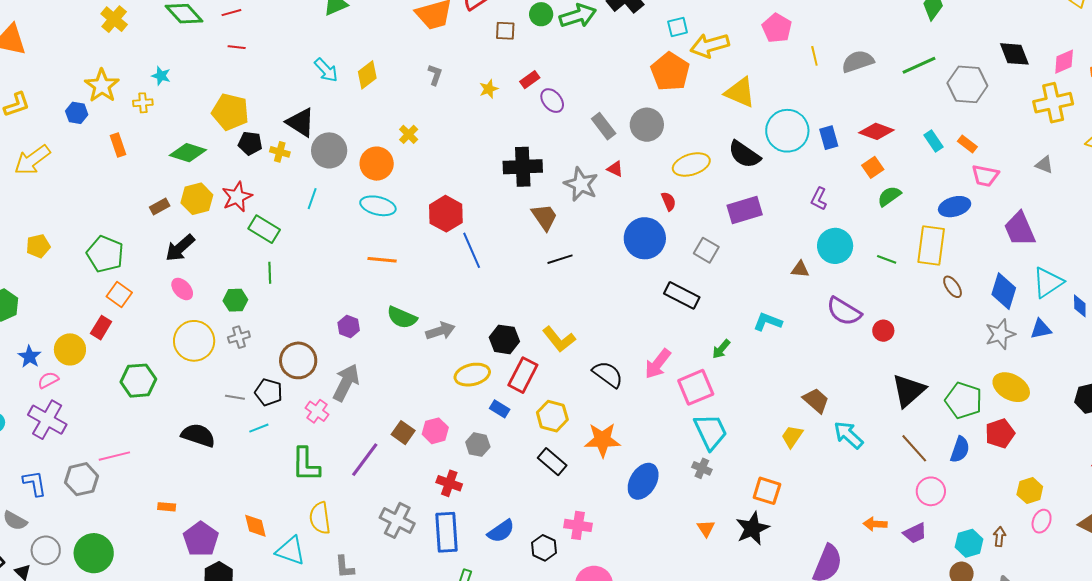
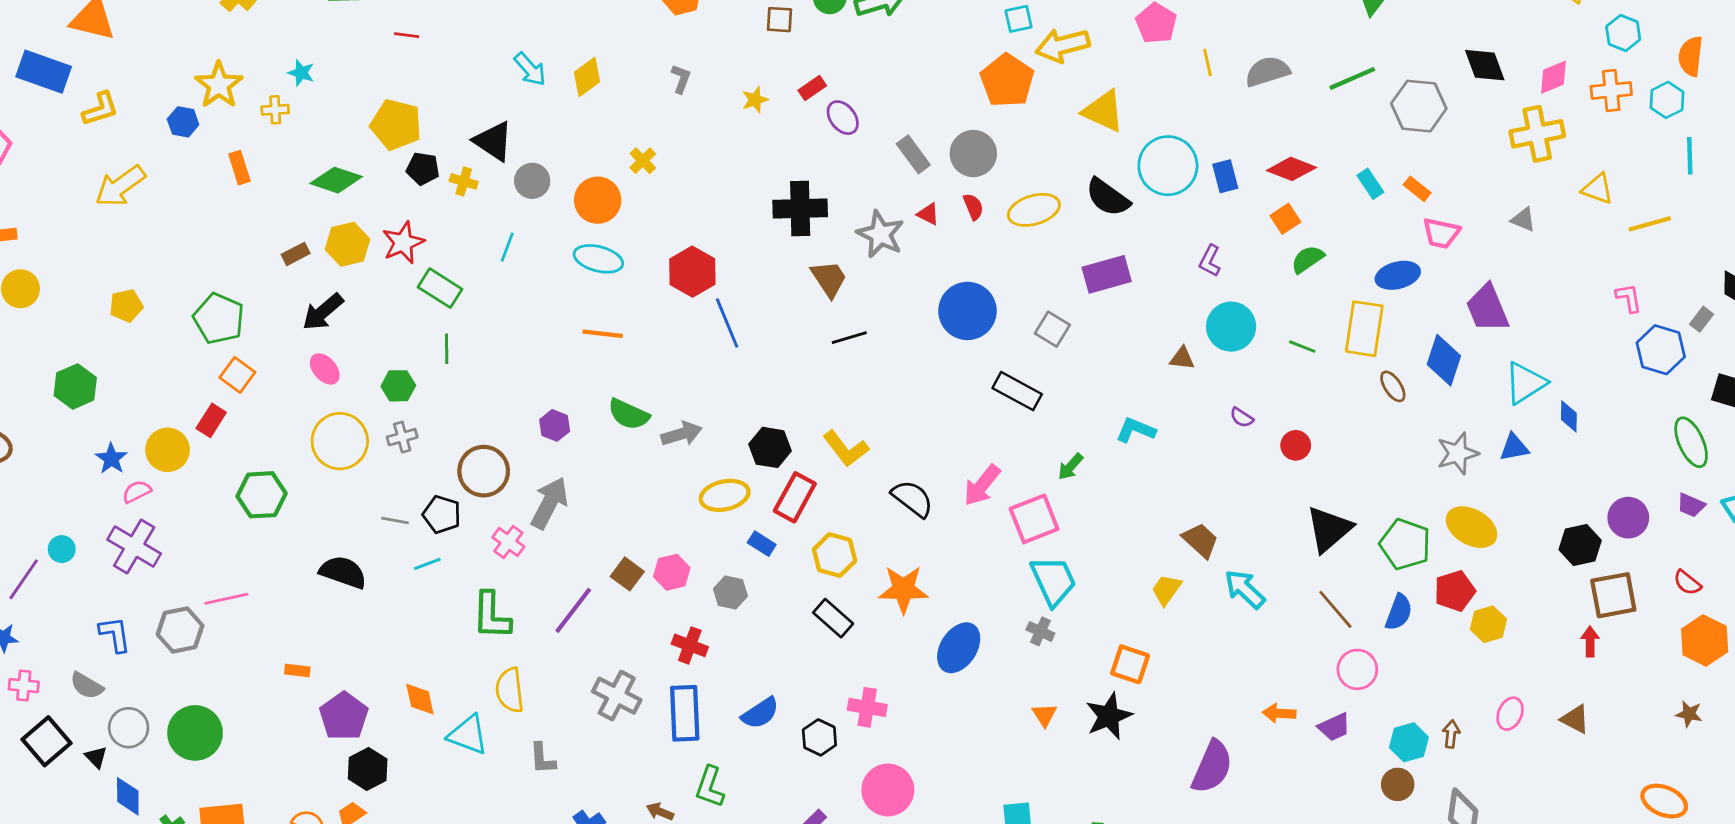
gray circle: (329, 150) -> (532, 181), size x0.7
red semicircle: (669, 201) -> (973, 207), moved
blue diamond: (1004, 291) -> (1444, 360), moved
purple semicircle: (844, 311) -> (1242, 417), size x0.5
yellow hexagon: (1030, 491) -> (1488, 624), moved

